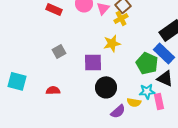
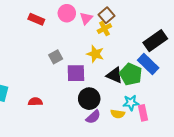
yellow star: (112, 43) -> (95, 54), turned 30
gray square: (59, 51) -> (56, 57), moved
black triangle: (165, 78) -> (115, 75), moved
purple semicircle: (118, 111) -> (93, 117), moved

